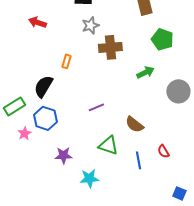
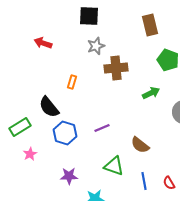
black semicircle: (43, 86) -> (49, 107), turned -70
blue hexagon: (45, 118) -> (65, 133), moved
red semicircle: (163, 151) -> (169, 183), moved

